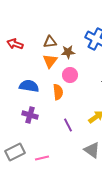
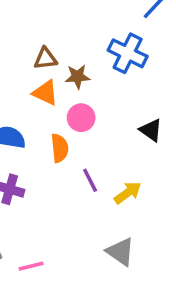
orange triangle: (50, 61) -> (45, 93), turned -42
purple line: (68, 125) -> (90, 180), moved

